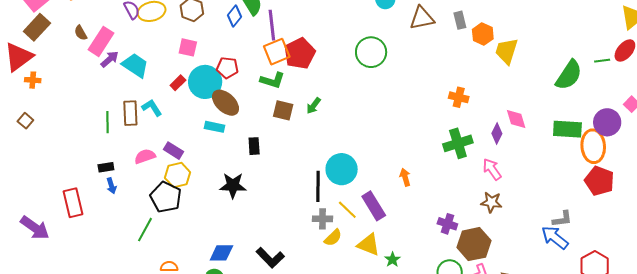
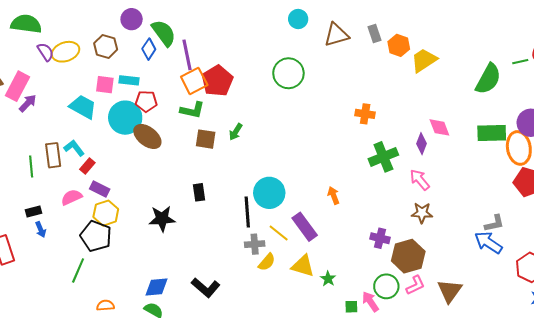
yellow trapezoid: (507, 51) -> (424, 60), turned 44
cyan trapezoid: (135, 65) -> (83, 107), moved
red rectangle: (178, 83) -> (87, 166), moved
orange cross: (459, 97) -> (365, 114), moved
cyan rectangle: (215, 127) -> (129, 80), moved
black rectangle: (254, 146) -> (199, 192), moved

